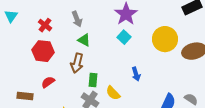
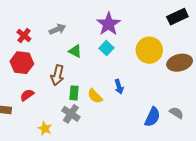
gray arrow: (77, 19) -> (57, 29), turned -91
green triangle: (84, 40) -> (75, 51), moved
yellow semicircle: (113, 93) -> (95, 96), moved

